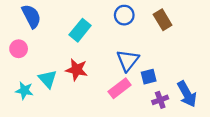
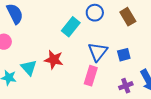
cyan rectangle: (80, 30) -> (71, 27), moved
blue square: (149, 77) -> (124, 55), moved
pink rectangle: (120, 88) -> (91, 76), turned -36

